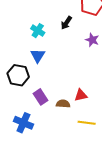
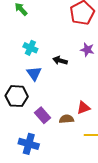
black arrow: (66, 23) -> (60, 61), moved, turned 80

